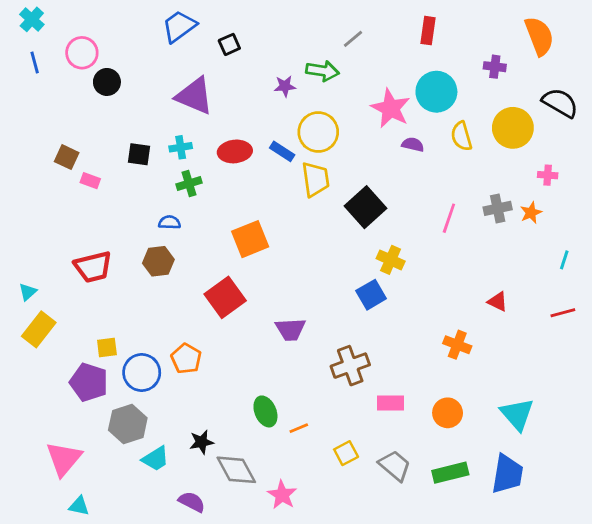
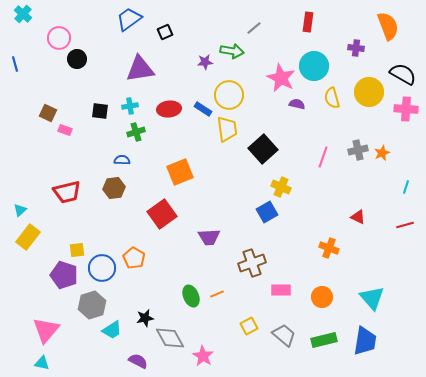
blue line: (35, 63) -> (15, 64), moved
purple triangle: (195, 96) -> (140, 69), turned -32
pink cross: (548, 175) -> (406, 109), moved, size x1.6
orange line: (299, 428) -> (217, 294), moved
cyan triangle: (79, 506) -> (42, 363), moved

